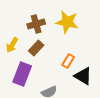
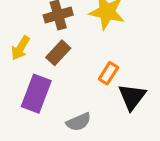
black triangle: (83, 76) -> (132, 97), turned 36

